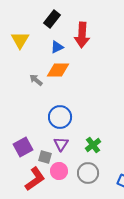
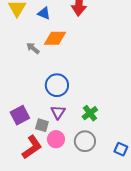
blue triangle: (57, 47) -> (44, 13), moved, turned 48

